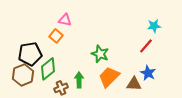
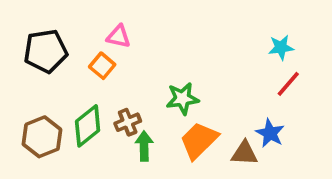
red line: (146, 46) -> (288, 84), moved
black pentagon: (30, 54) -> (46, 51), moved
green star: (100, 54) -> (182, 99), turned -30
brown cross: (61, 88) -> (128, 122), moved

